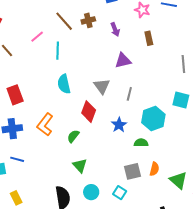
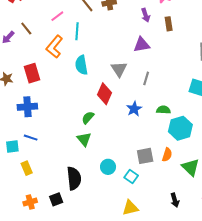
purple arrow: (115, 29) -> (146, 15), moved
cyan hexagon: (153, 118) -> (180, 128), moved
orange L-shape: (45, 124) -> (54, 47), moved
green semicircle: (141, 143) -> (163, 110), moved
green triangle: (80, 166) -> (84, 139), moved
cyan circle: (91, 192) -> (108, 167), moved
yellow rectangle: (16, 198) -> (27, 168), moved

